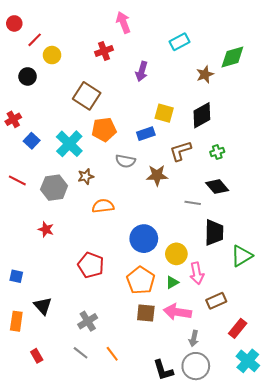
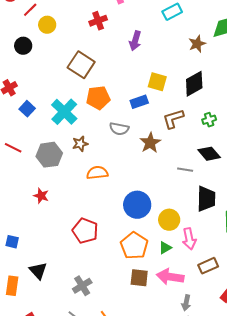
brown star: (157, 175) -> (150, 143), turned -30

